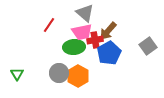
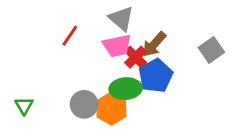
red cross: (95, 40) -> (136, 57), turned -35
gray square: (148, 46) -> (211, 50), moved
green ellipse: (74, 47) -> (126, 89), moved

